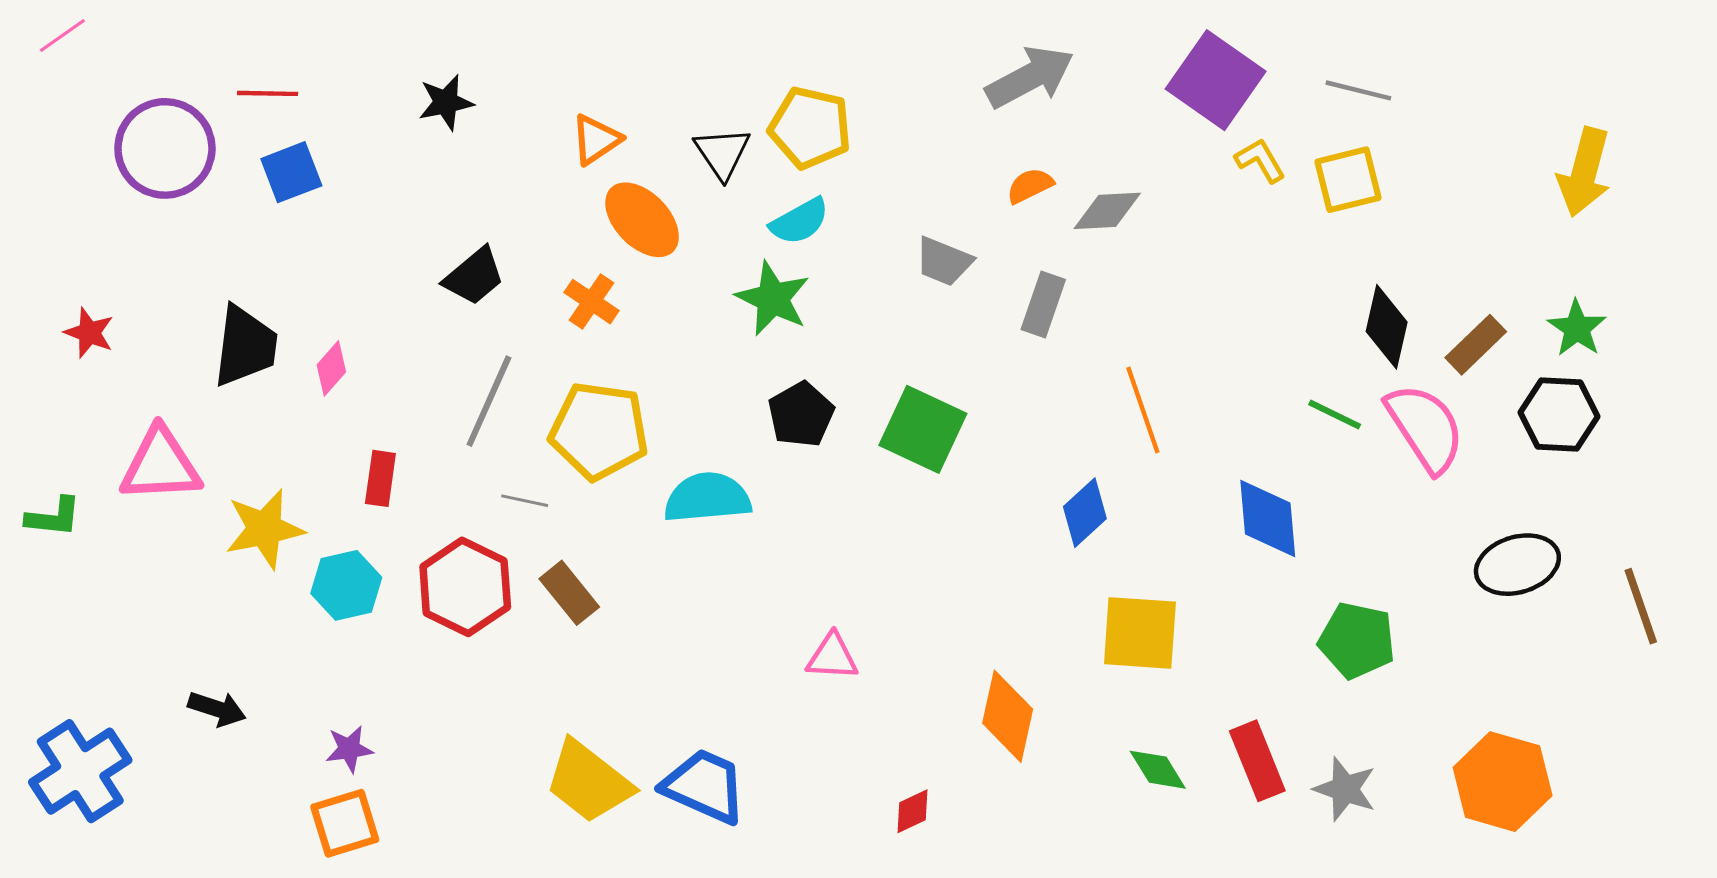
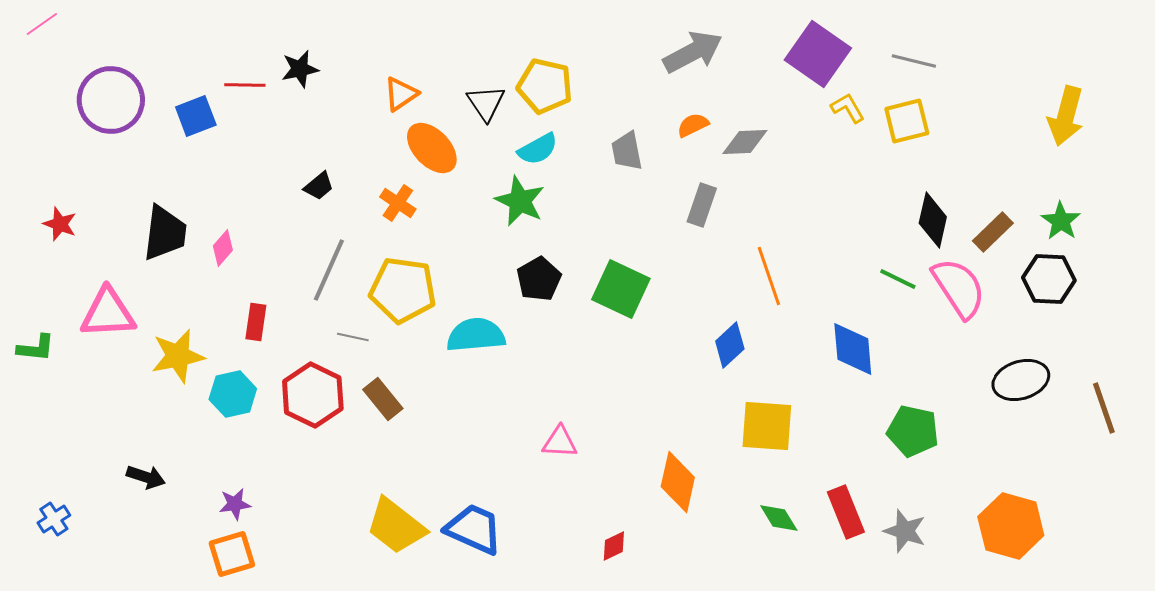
red line: (268, 93) -> (245, 85), moved
gray trapezoid: (944, 261) -> (627, 151), moved, turned 57
black trapezoid: (474, 276) -> (319, 186), size x0.7
blue cross: (80, 771) -> (54, 519), size x0.5

